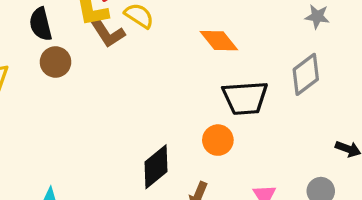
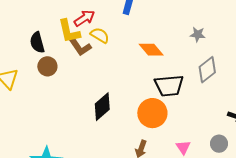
gray star: (317, 17) -> (198, 35), moved
orange circle: (218, 140) -> (152, 113), size x1.5
black diamond: (156, 167) -> (102, 107), moved

